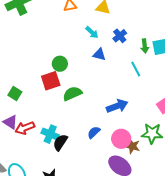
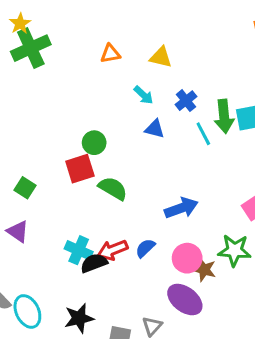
green arrow: (145, 46) -> (224, 116), size x1.5
cyan line: (136, 69) -> (203, 134), moved
green semicircle: (72, 93) -> (113, 188), turned 54
red arrow: (25, 128) -> (113, 250), moved
black semicircle: (60, 142) -> (94, 263), turned 36

